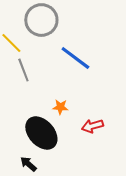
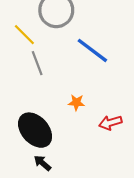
black ellipse: (41, 133) -> (35, 130), moved

